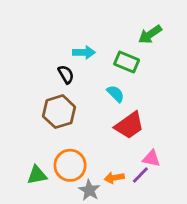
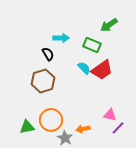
red trapezoid: (129, 125) -> (102, 70), moved
purple line: (140, 175) -> (118, 128), moved

